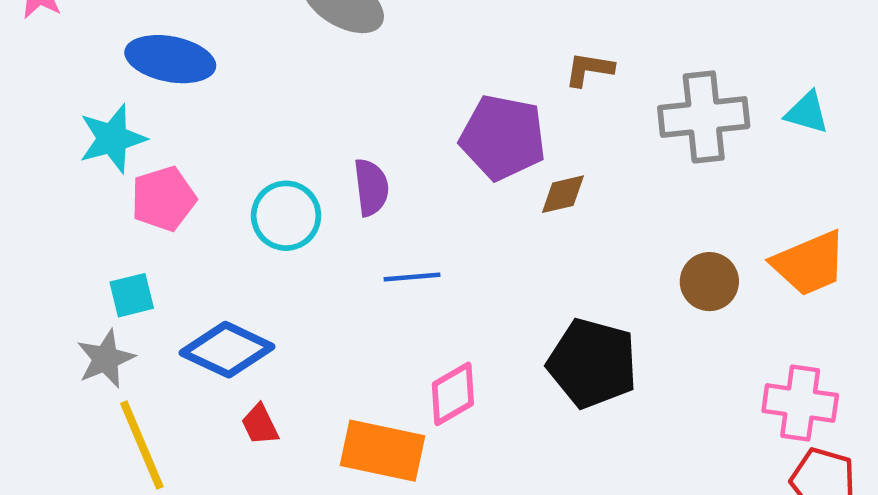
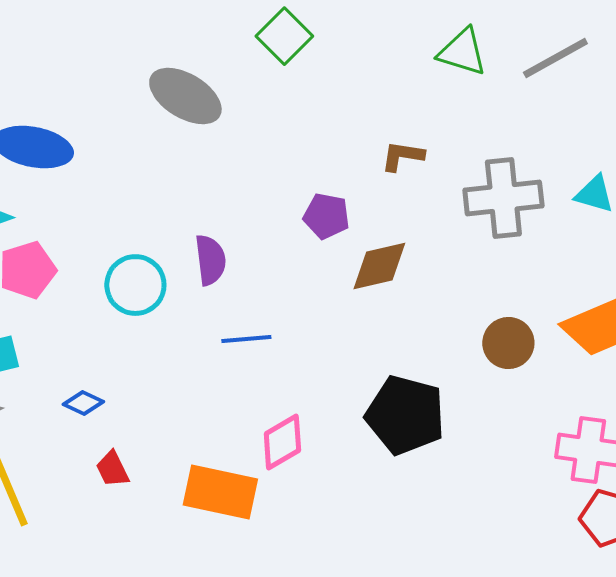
purple pentagon: (503, 137) -> (326, 216), size x0.6
brown diamond: (563, 194) -> (379, 266), size x1.4
blue diamond: (227, 350) -> (83, 403), size x0.5

